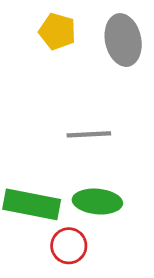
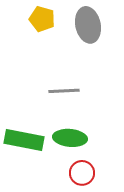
red circle: (69, 246) -> (82, 173), moved

